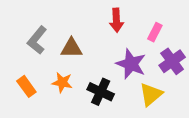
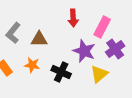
pink rectangle: (155, 32) -> (102, 27), size x1.5

